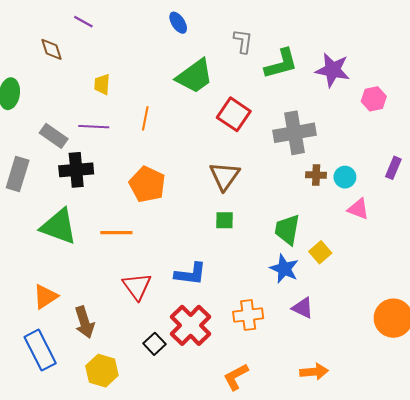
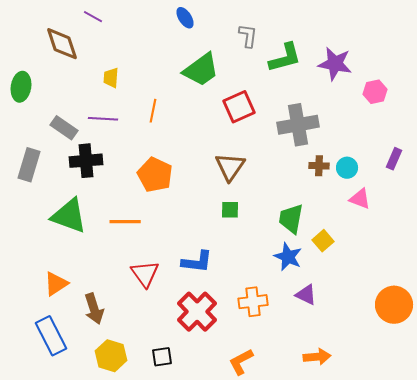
brown diamond: (52, 49) -> (62, 44), size x1.5
red square: (234, 114) -> (239, 107), turned 32
black square: (154, 344) -> (162, 357), moved, turned 35

